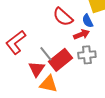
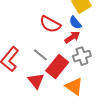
gray line: (46, 54) -> (40, 55), moved
orange triangle: (49, 84) -> (74, 86), moved, turned 36

